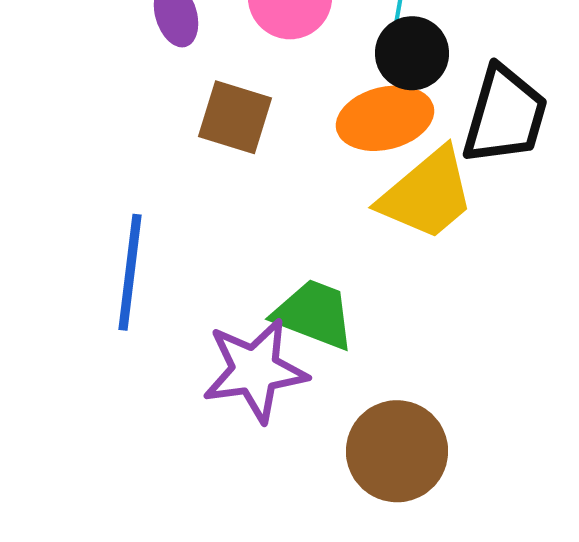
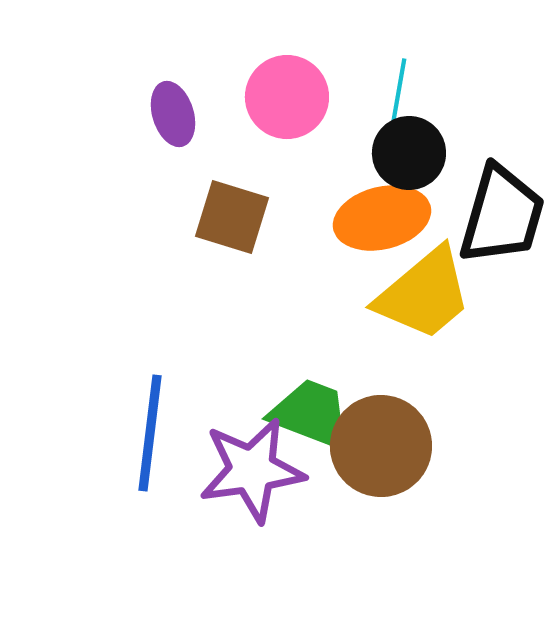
blue line: (130, 272) -> (150, 433), moved
brown circle: (397, 451) -> (381, 446), moved

